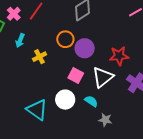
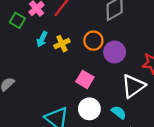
yellow cross: (39, 57) -> (62, 44), moved
pink square: (76, 75) -> (85, 79), moved

